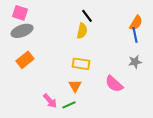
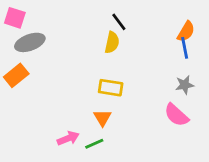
pink square: (20, 13) -> (15, 18), moved
orange rectangle: (25, 60) -> (16, 75), moved
pink semicircle: (114, 84) -> (176, 115), moved
pink arrow: (50, 101) -> (68, 138), turned -70

